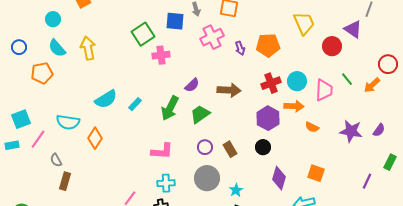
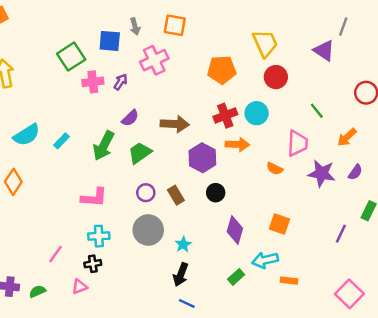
red circle: (332, 46) -> (276, 77), moved
purple arrow: (240, 48) -> (121, 82), moved, turned -128
orange arrow: (372, 85) -> (347, 137), moved
pink trapezoid: (324, 90) -> (298, 143), moved
orange arrow: (294, 106) -> (237, 145), moved
purple hexagon: (268, 118) -> (202, 158), moved

